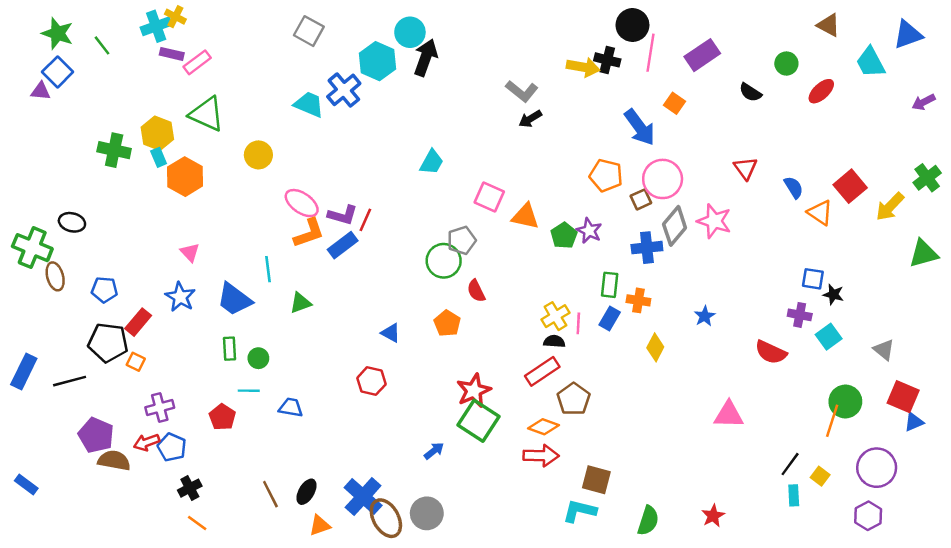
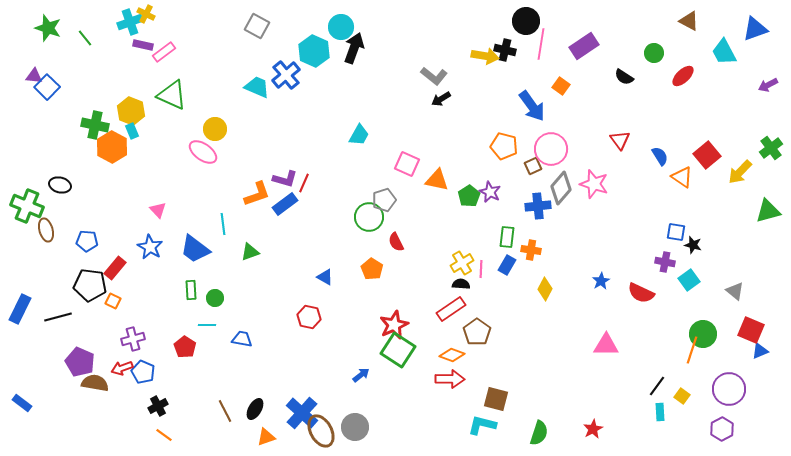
blue square: (58, 72) -> (47, 87), moved
orange hexagon: (185, 177) -> (112, 147), moved
pink ellipse: (302, 203) -> (203, 152), moved
blue star: (705, 316) -> (601, 281), moved

